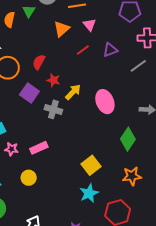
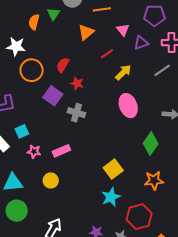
pink triangle: (90, 25) -> (123, 30), moved
purple triangle: (110, 50) -> (141, 43), moved
yellow arrow: (73, 92) -> (123, 72), moved

